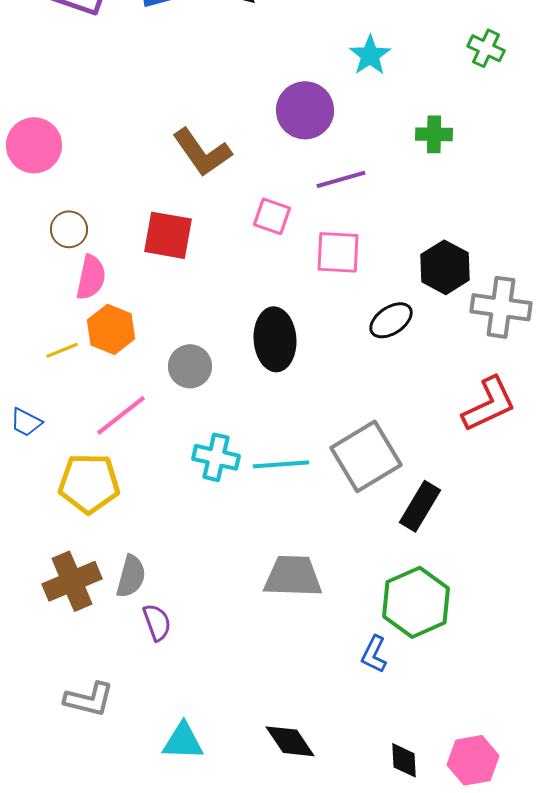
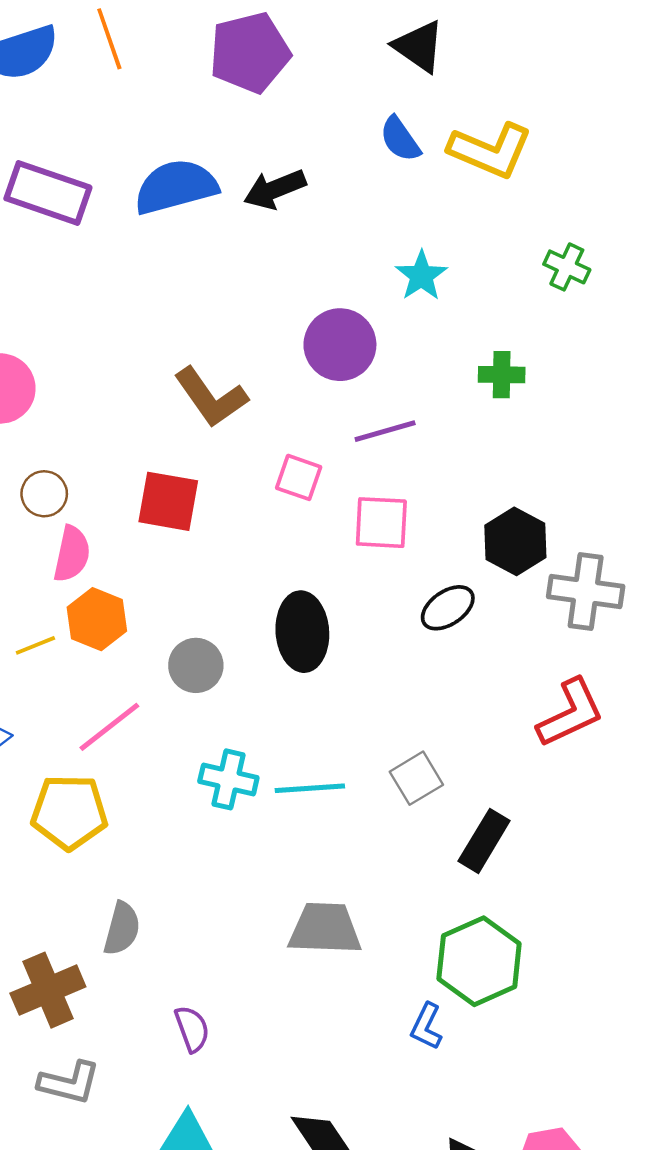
gray square: (366, 456) -> (416, 778), size x0.6
brown cross: (72, 581) -> (48, 990), moved
purple semicircle: (157, 622) -> (192, 1029), moved

